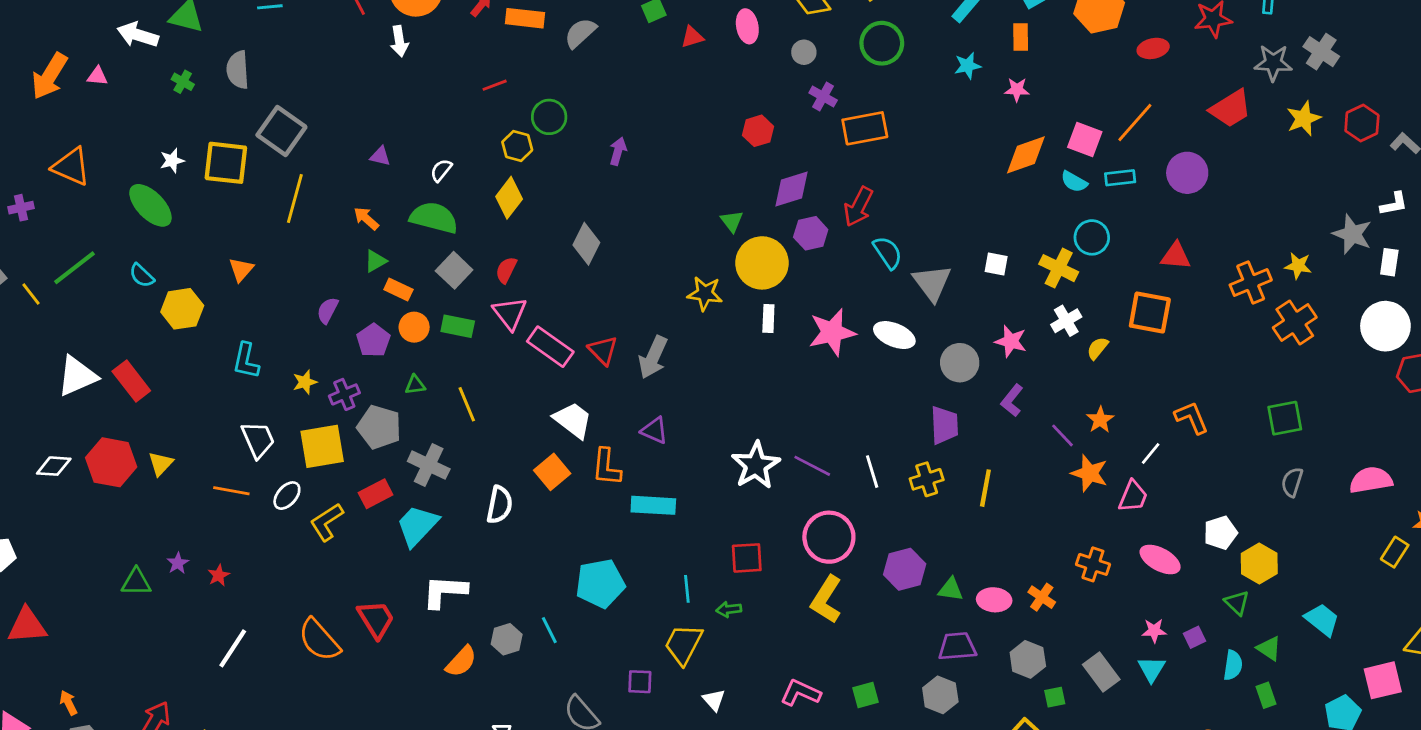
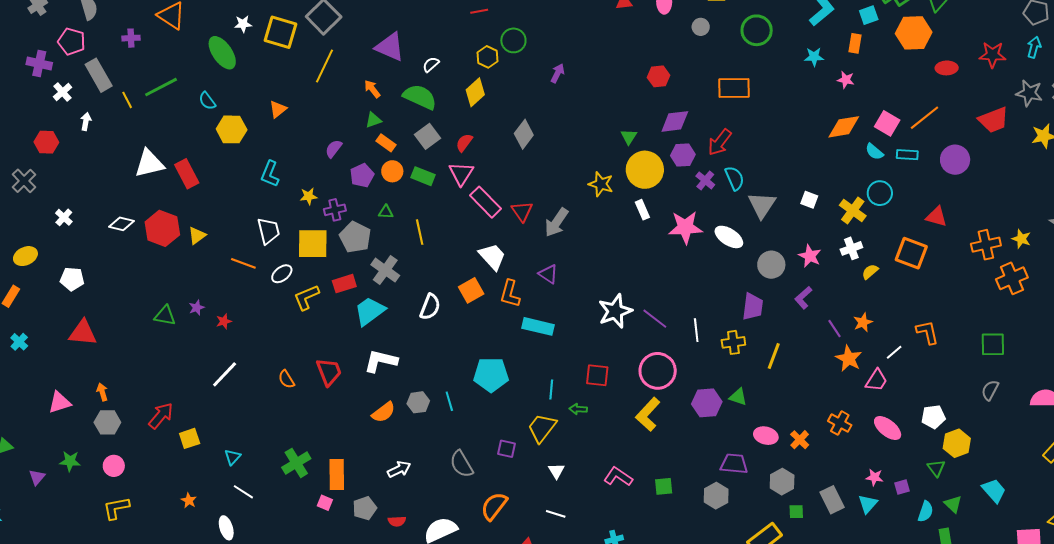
purple cross: (823, 97) -> (705, 180), moved
purple triangle: (380, 156) -> (390, 47), size x2.0
white rectangle: (768, 319) -> (642, 210), turned -36
green triangle: (951, 589) -> (738, 397), moved
orange semicircle: (319, 640) -> (286, 379), size x0.6

